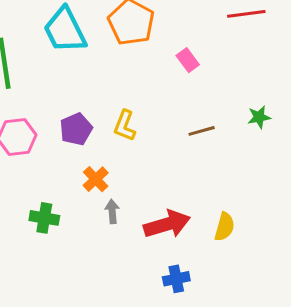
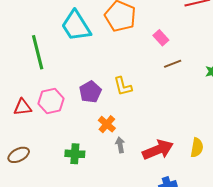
yellow L-shape: (125, 126) -> (123, 86), turned -30
brown line: (202, 131) -> (173, 64), moved

